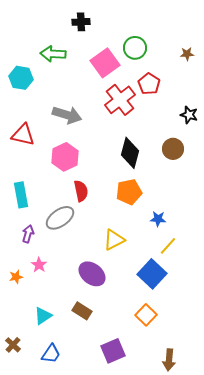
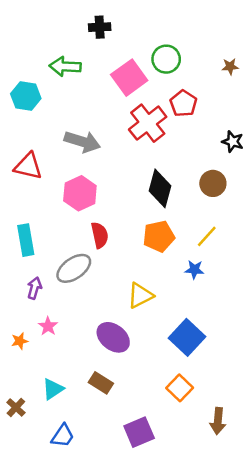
yellow line: (168, 246) -> (207, 236), moved
brown cross: (13, 345) -> (16, 407), moved
brown arrow: (169, 360) -> (218, 421), moved

